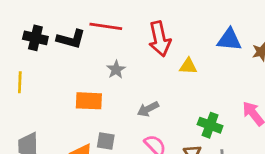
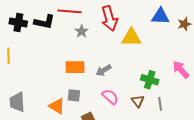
yellow triangle: (188, 66) -> (131, 37), size x1.5
gray star: (116, 70) -> (82, 31), moved
orange rectangle: (89, 101) -> (75, 67), moved

